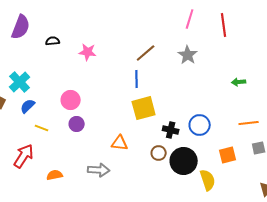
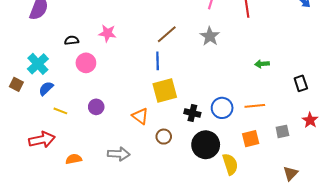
black semicircle: (53, 41) -> (72, 40), moved
pink circle: (71, 100) -> (86, 63), moved
orange line: (249, 123) -> (255, 106), moved
orange triangle: (120, 143) -> (140, 116), moved, turned 30
brown circle: (159, 153) -> (164, 137), moved
red arrow: (24, 156) -> (42, 140), turned 45

